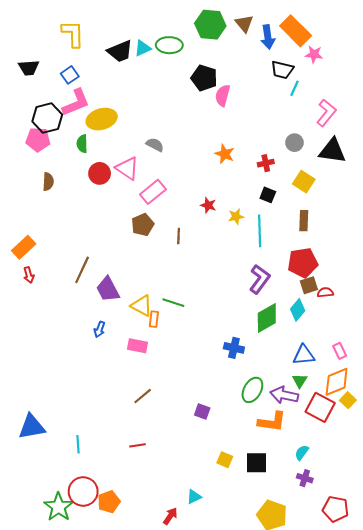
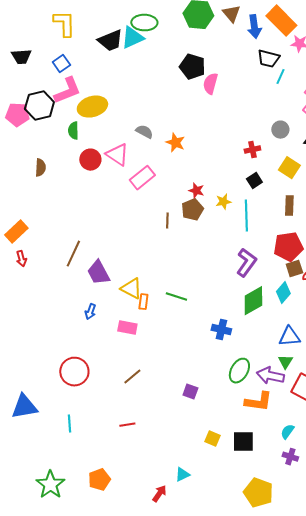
green ellipse: (169, 45) -> (144, 23), moved
cyan triangle: (143, 48) -> (132, 38), size x1.4
pink pentagon: (38, 140) -> (17, 115), moved
orange star: (225, 154) -> (175, 143), moved
black square: (268, 195) -> (254, 181), turned 35
brown pentagon: (143, 225) -> (192, 210), moved
green line: (173, 303) -> (176, 297), moved
red circle: (83, 492) -> (74, 372), moved

